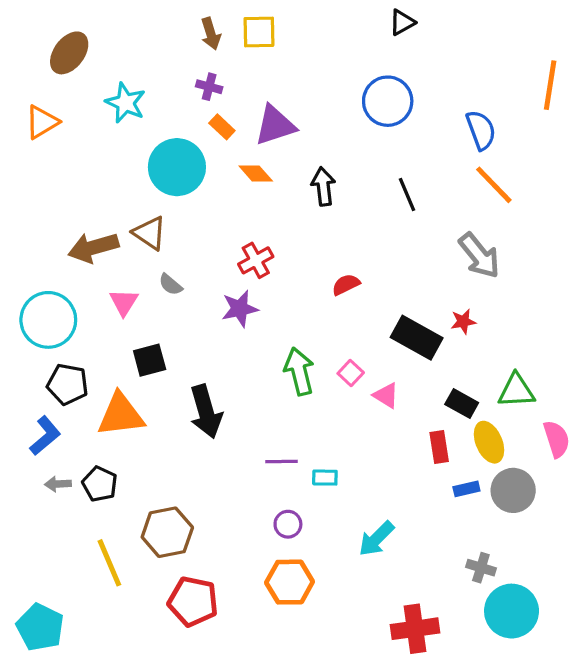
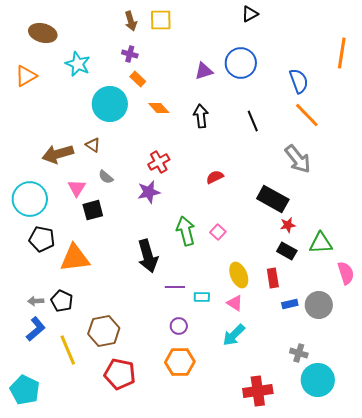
brown ellipse: (69, 53) -> (43, 33), turned 68
purple triangle: (275, 125) -> (204, 71), moved, size x0.7
brown triangle: (150, 233) -> (93, 145), size x0.7
red star: (463, 322) -> (288, 225), moved
black rectangle: (417, 338) -> (273, 199), moved
black square: (150, 360) -> (93, 210), moved
pink triangle: (386, 396) -> (235, 303), moved
black arrow: (206, 412) -> (148, 256), moved
blue L-shape: (45, 436) -> (36, 329), moved
yellow ellipse: (489, 442) -> (239, 275), moved

